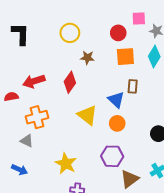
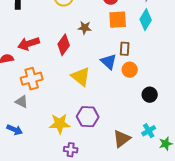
brown star: (87, 58) -> (85, 28), moved
orange circle: (117, 123) -> (130, 70), moved
purple hexagon: (112, 156) -> (88, 117), moved
yellow star: (66, 163) -> (60, 124), turned -30

